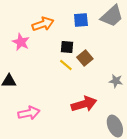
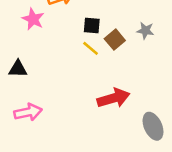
gray star: (116, 81) -> (145, 31), moved
pink arrow: (29, 113) -> (28, 112), moved

